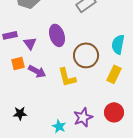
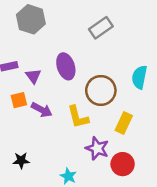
yellow rectangle: (114, 74) -> (124, 123), moved
red circle: (114, 112) -> (123, 164), moved
purple star: (83, 117) -> (97, 148), moved, turned -30

